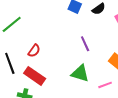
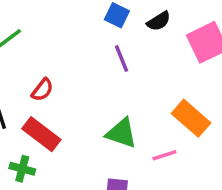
purple line: (85, 44) -> (121, 59), moved

